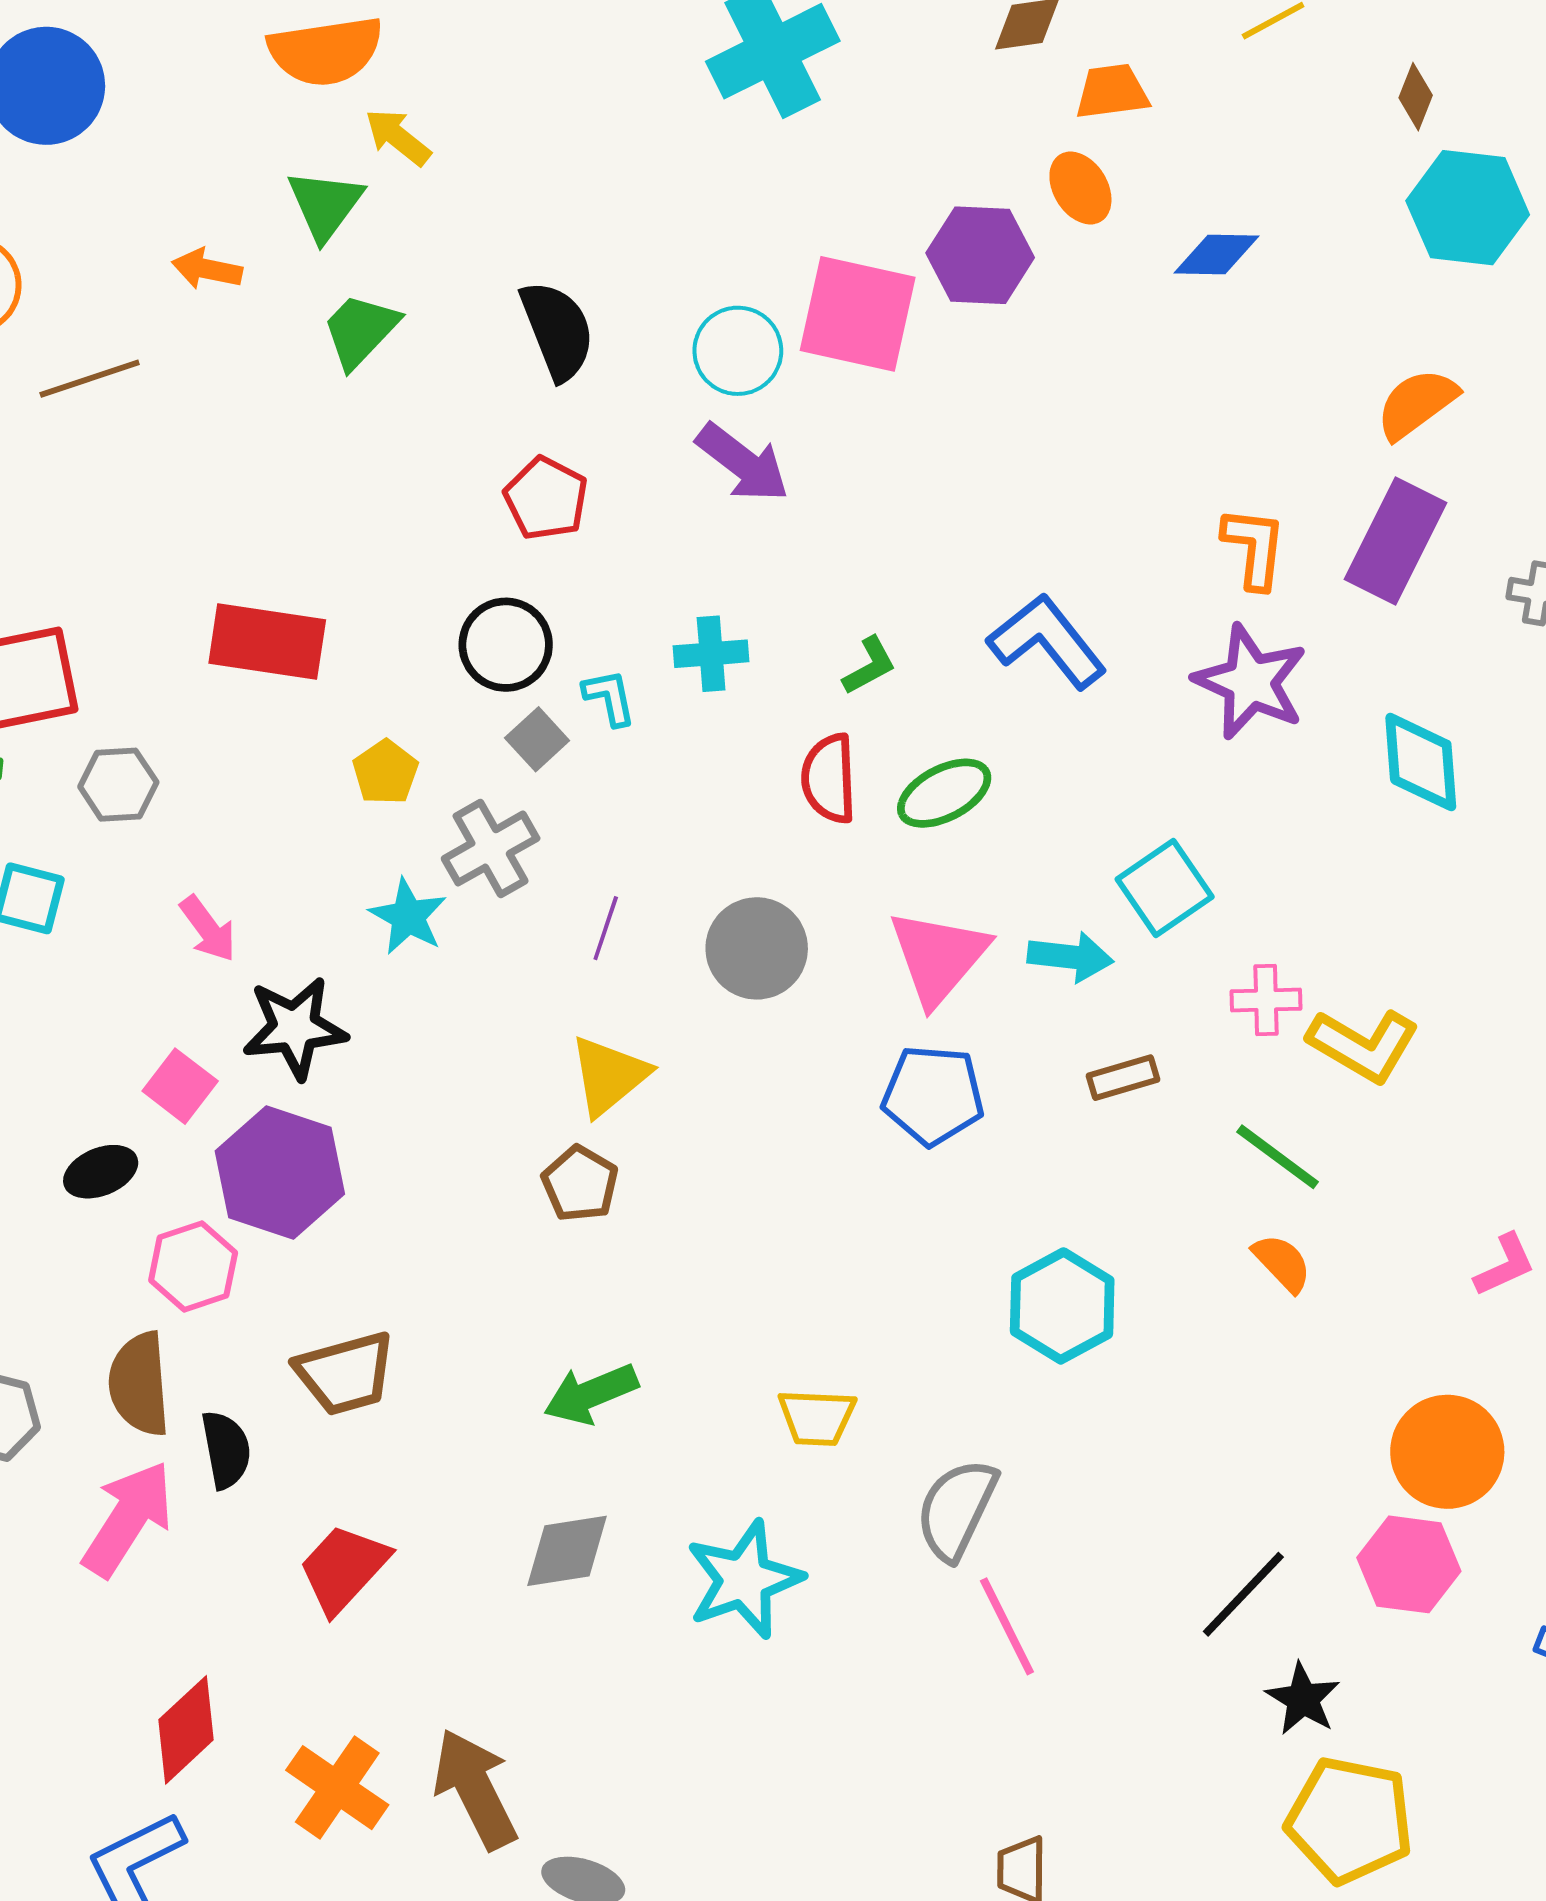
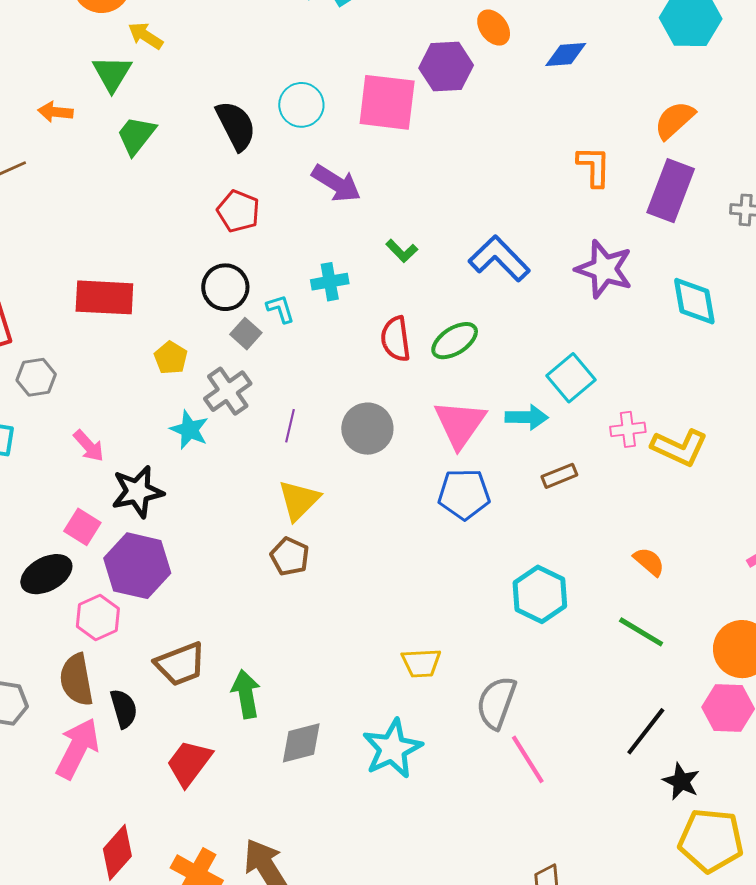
cyan circle: (738, 351) -> (301, 105), moved
orange L-shape: (1254, 548) -> (594, 166), moved
green L-shape: (869, 666) -> (402, 251), moved, turned 80
green line: (1278, 1157) -> (641, 632), moved
black ellipse: (101, 1172) -> (46, 574), size x1.4
green arrow: (591, 1394) -> (246, 694), moved, turned 108

